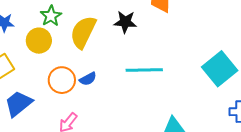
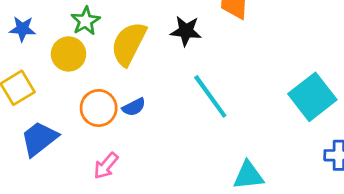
cyan line: (144, 70) -> (210, 96), turned 54

